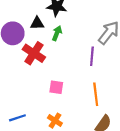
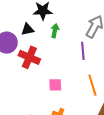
green arrow: (57, 33) -> (55, 31), moved

